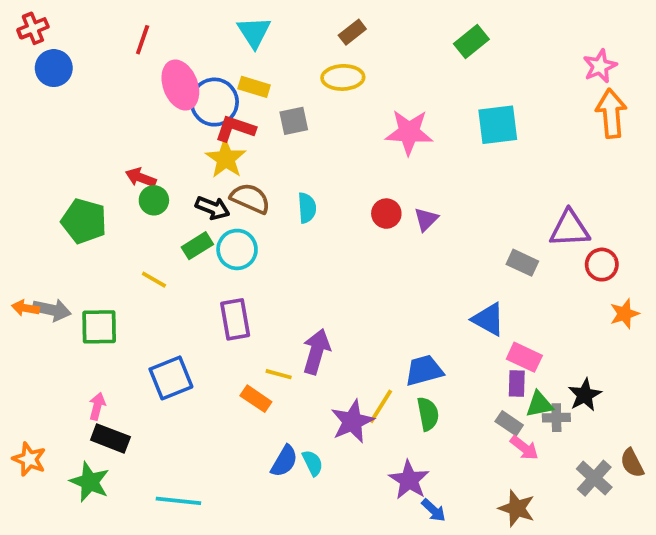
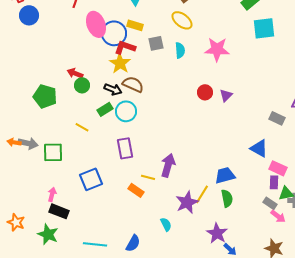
yellow ellipse: (343, 77) -> (182, 20), turned 40
cyan square: (498, 125) -> (264, 28), moved
cyan semicircle: (307, 208) -> (180, 50), moved
blue semicircle: (284, 461) -> (133, 243), moved

